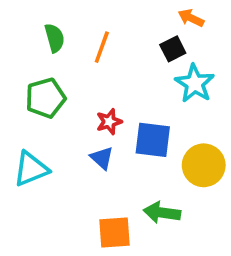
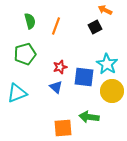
cyan star: (195, 83) -> (107, 64), moved

